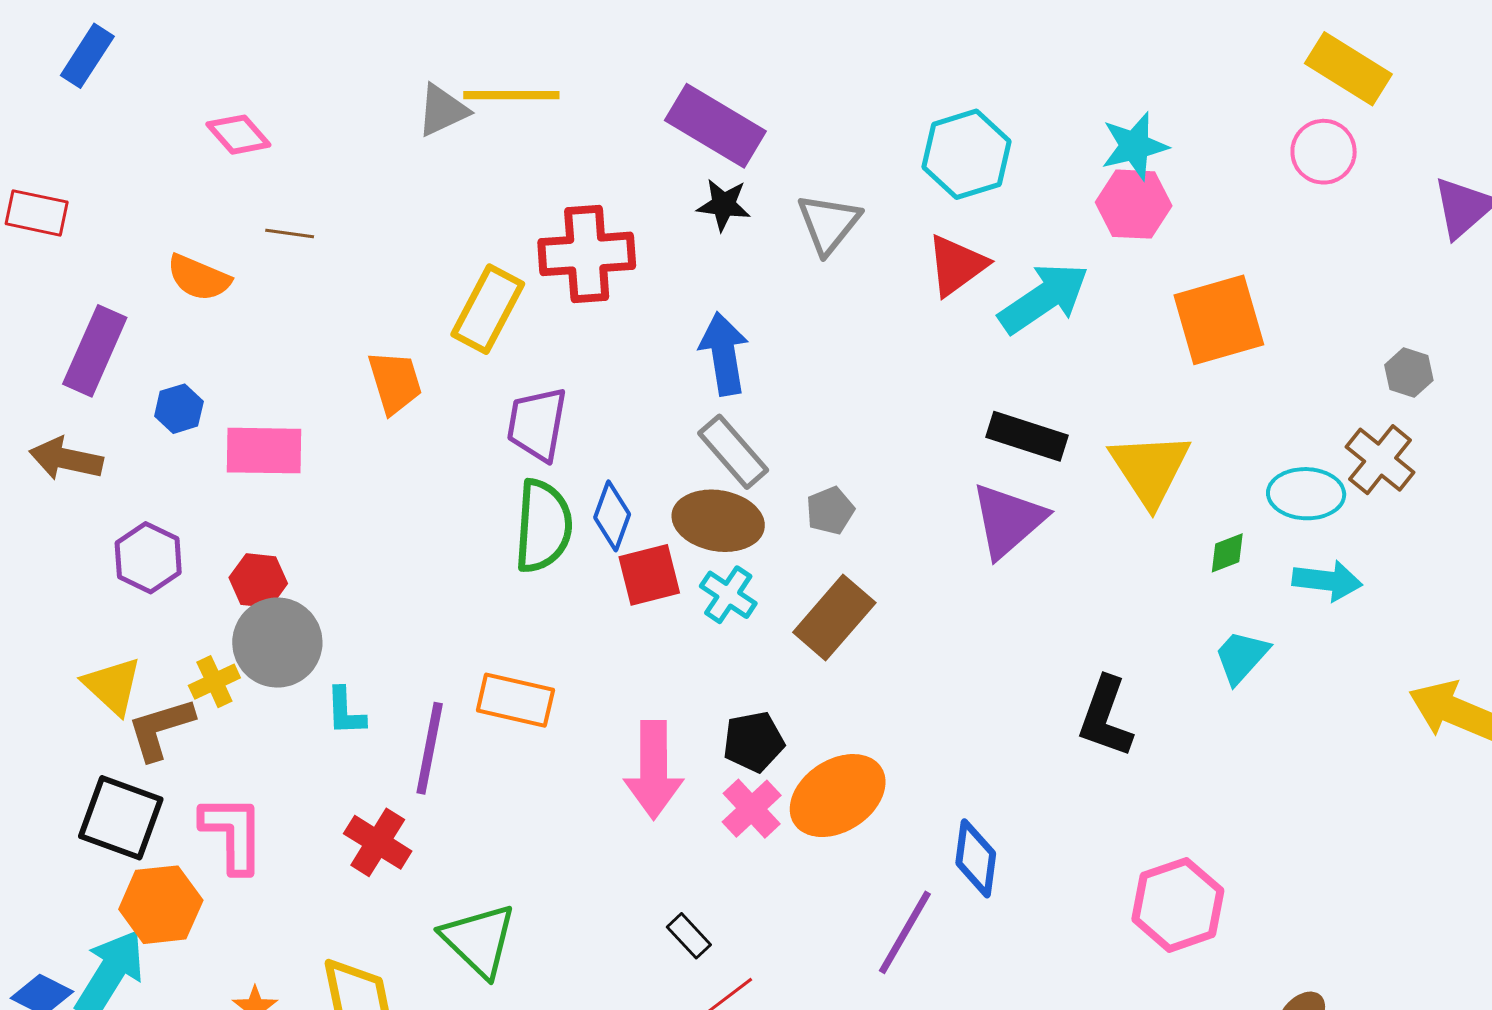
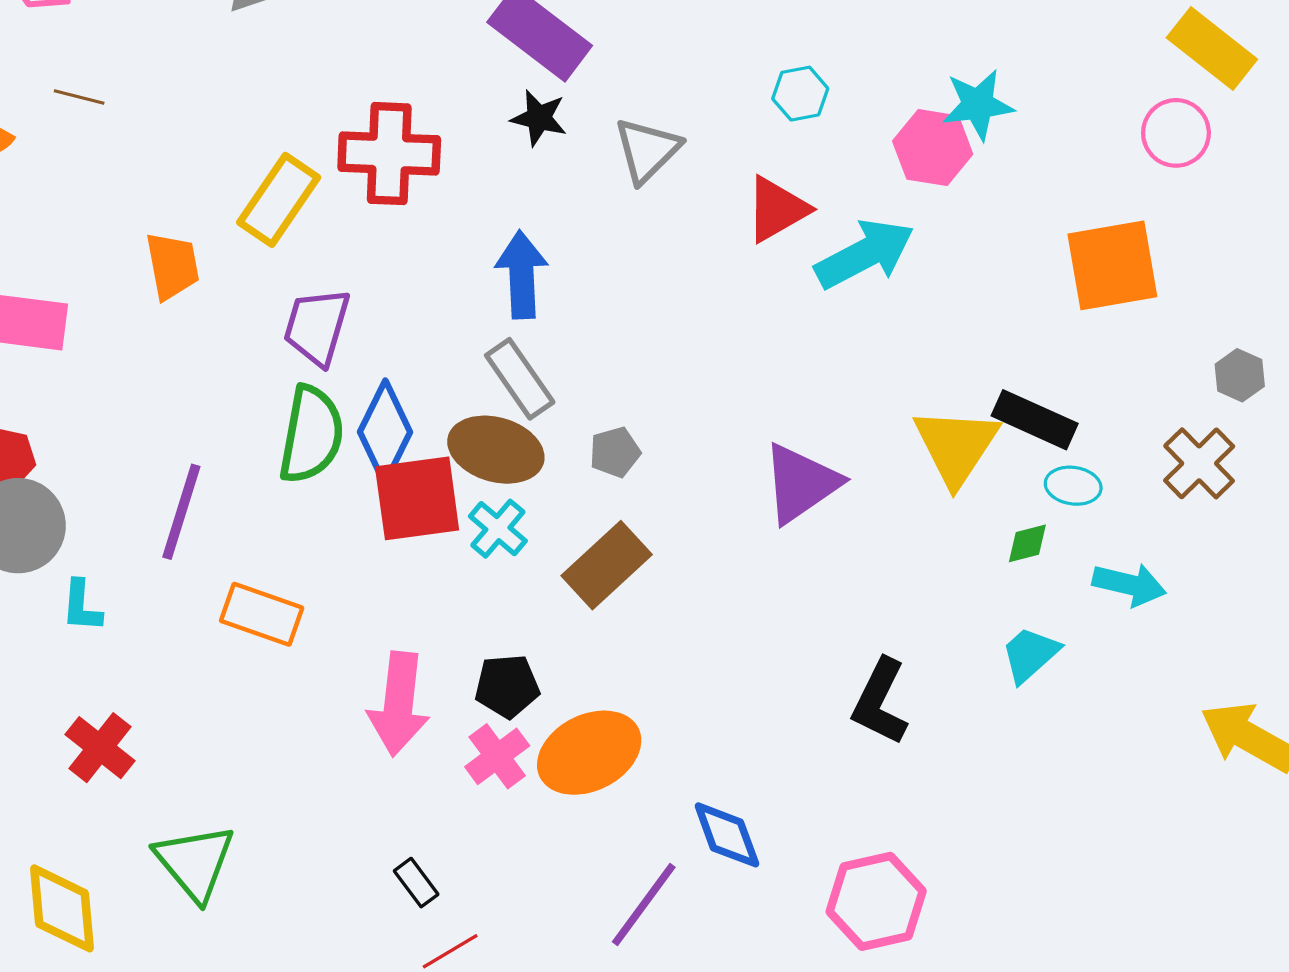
cyan hexagon: (967, 154) -> (800, 94), size x0.6
pink hexagon: (1134, 204) -> (933, 148), moved
orange square: (1219, 320) -> (1112, 265), moved
black rectangle: (1027, 436) -> (1035, 420), moved
cyan ellipse: (1306, 494) -> (1073, 486), moved, size x0.7
blue diamond: (612, 516) -> (385, 432), size x1.4
red square: (649, 575) -> (417, 498), size x1.4
purple line: (430, 748) -> (181, 512), moved
blue diamond: (976, 858) -> (727, 835), turned -34
pink hexagon: (1178, 905) -> (876, 901), moved

